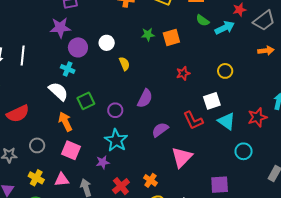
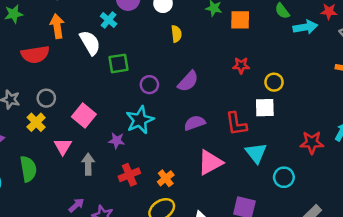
yellow circle: (225, 71) -> (274, 82), moved
cyan triangle: (227, 121) -> (256, 153), moved
orange arrow: (65, 122) -> (57, 26), moved
yellow cross: (36, 178) -> (36, 122), moved
pink triangle: (62, 180) -> (63, 146), turned 49

